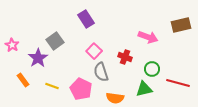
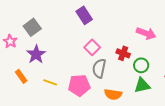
gray square: (55, 41) -> (32, 27), moved
green circle: (152, 69) -> (141, 65), moved
gray semicircle: (101, 72) -> (99, 68), turned 30
pink pentagon: (81, 89) -> (79, 85), turned -30

